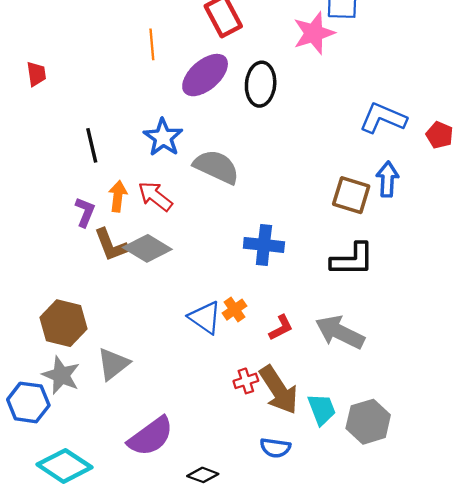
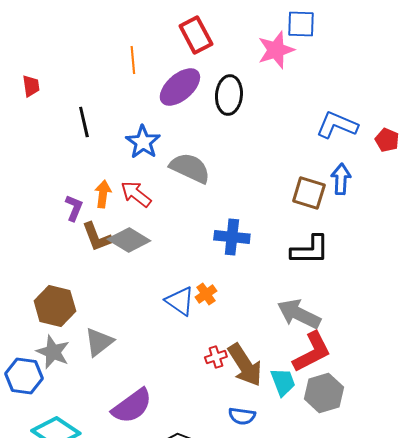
black line: (92, 145) -> (84, 122), moved
red L-shape: (281, 328) -> (312, 352), moved, size x1.8

